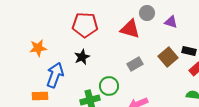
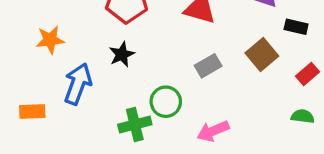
black rectangle: (189, 51) -> (296, 27), moved
orange rectangle: (40, 96) -> (32, 111), moved

